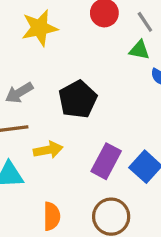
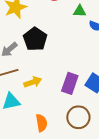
black pentagon: (78, 99) -> (35, 39), moved

